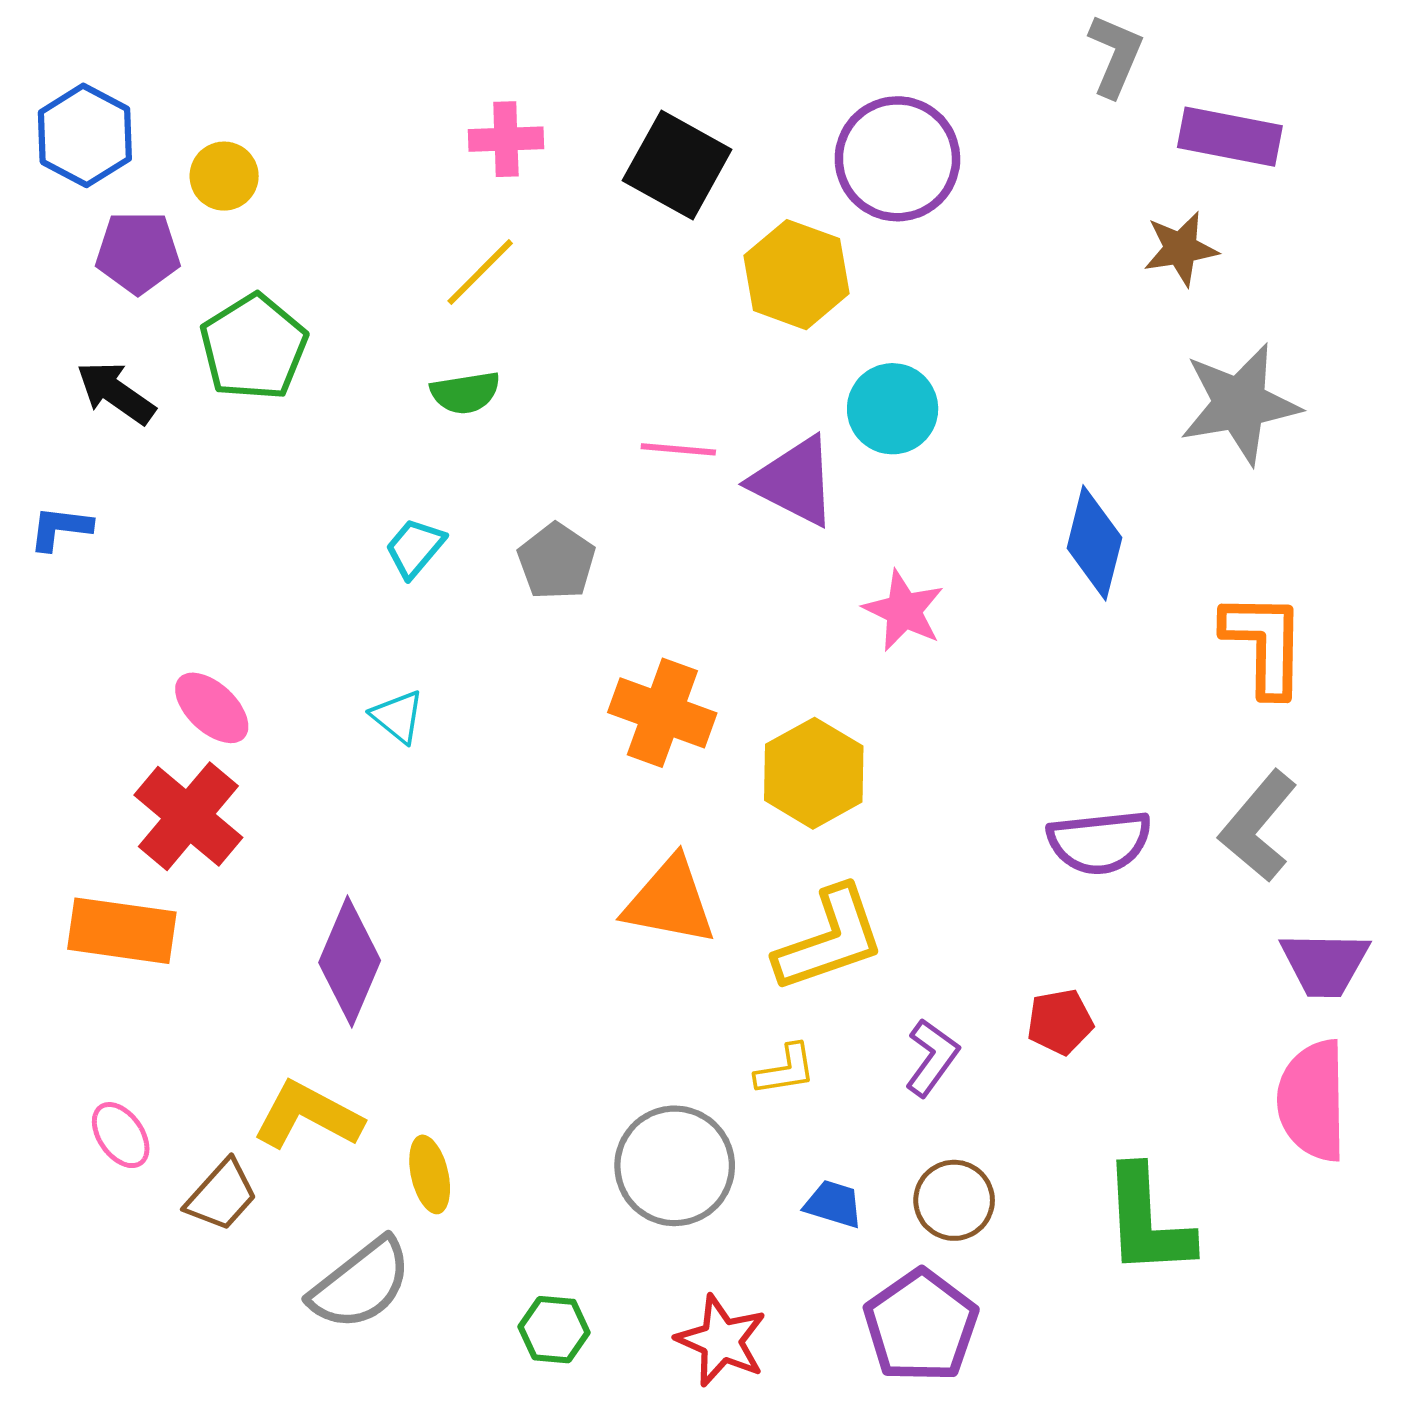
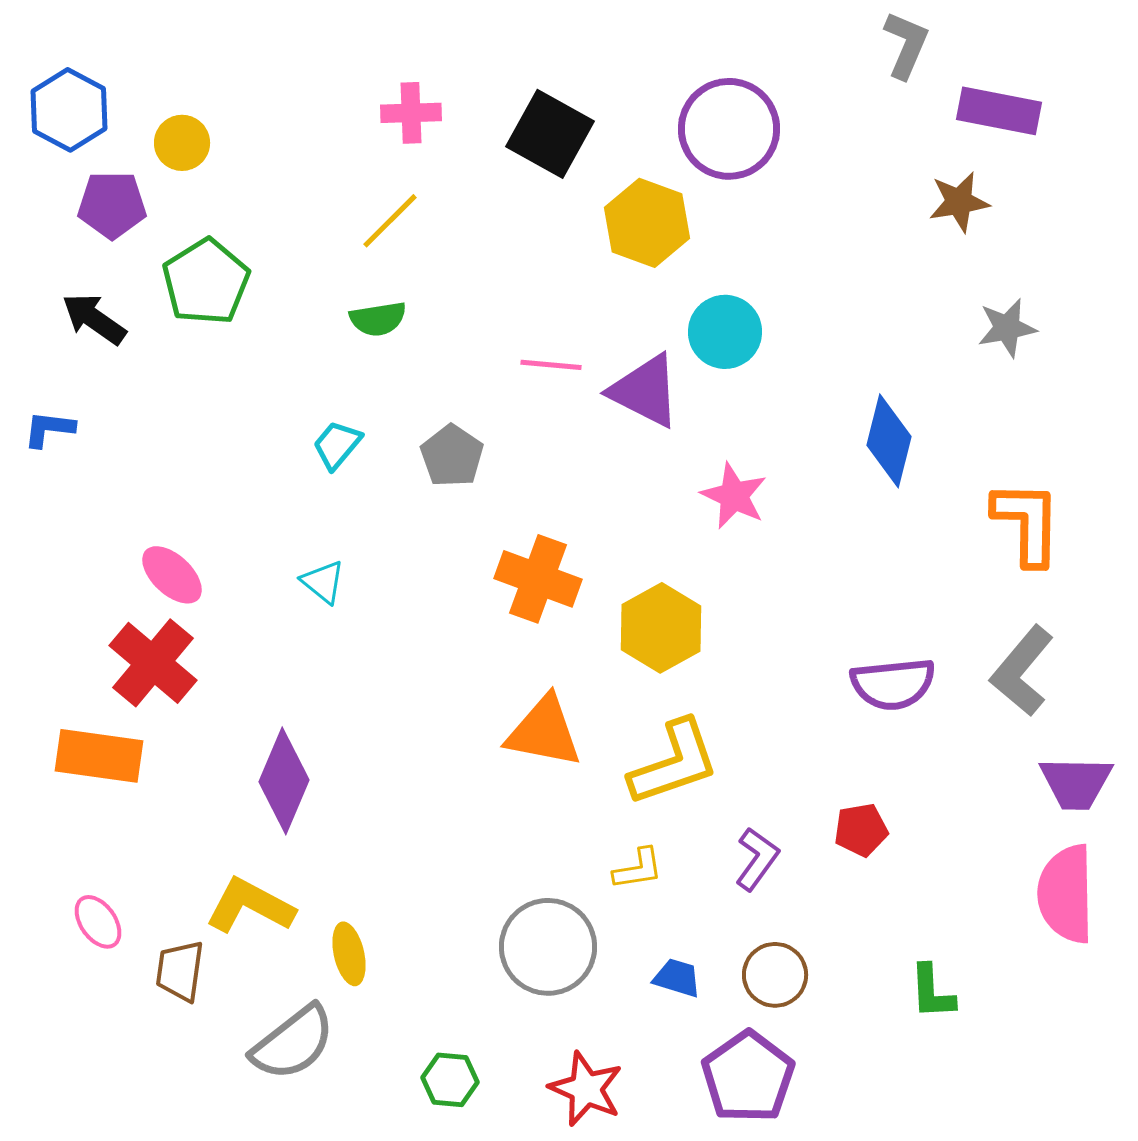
gray star: (1240, 404) -> (1007, 328), size x0.6
brown trapezoid: (222, 1195) -> (180, 971), turned 146
green L-shape: (1147, 1221) -> (932, 992), size x0.6

